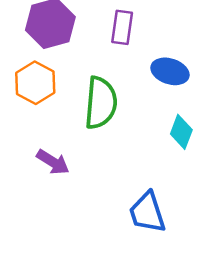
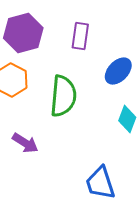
blue ellipse: (170, 71) -> (118, 71), turned -64

